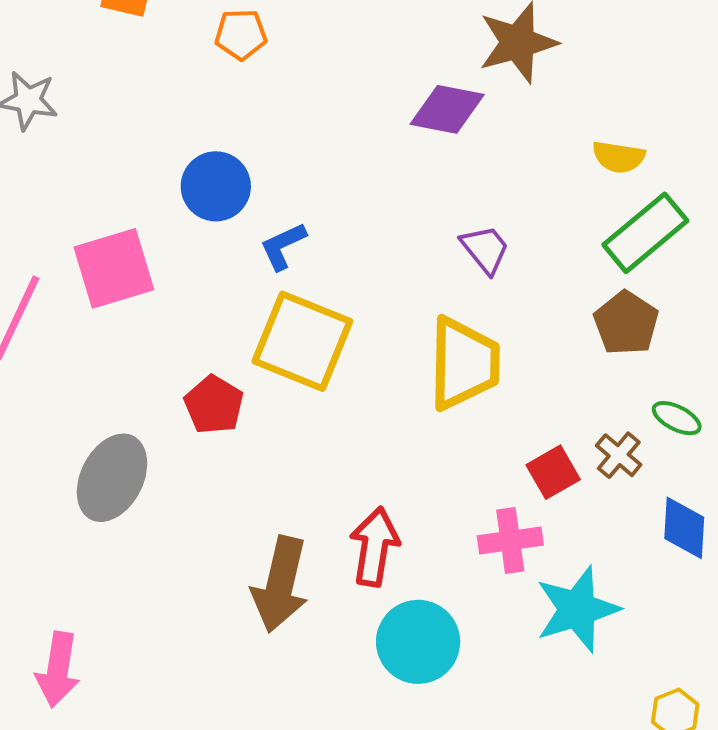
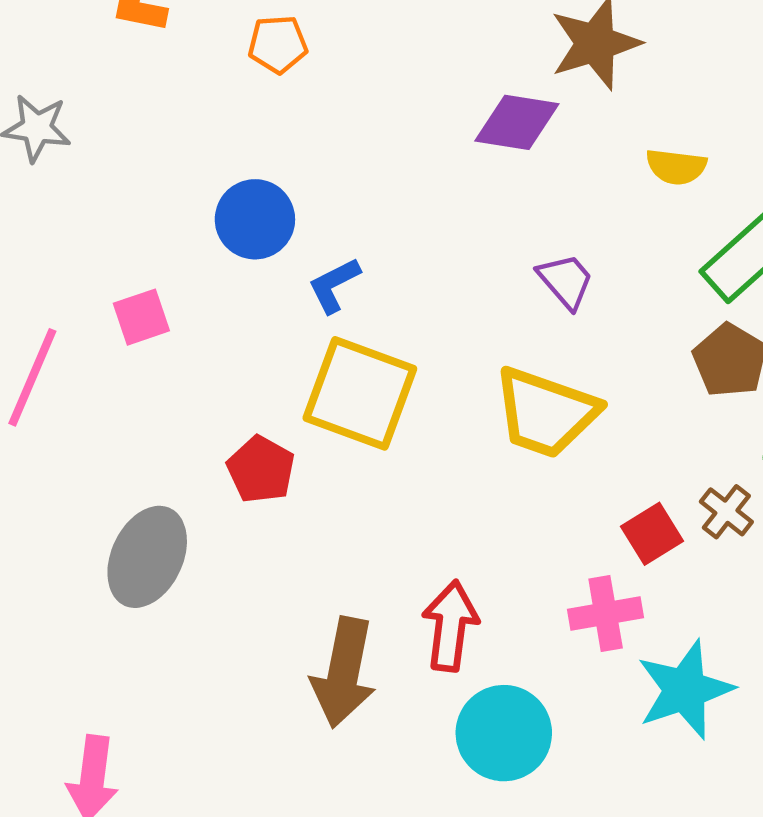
yellow semicircle: (619, 157) -> (676, 167), moved
pink square: (114, 268) -> (141, 317), size x0.6
yellow trapezoid: (464, 363) -> (546, 413), turned 110

